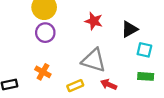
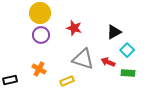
red star: (94, 21) -> (74, 28), moved
cyan square: (144, 50) -> (127, 50), turned 32
red arrow: (109, 84) -> (108, 62), moved

